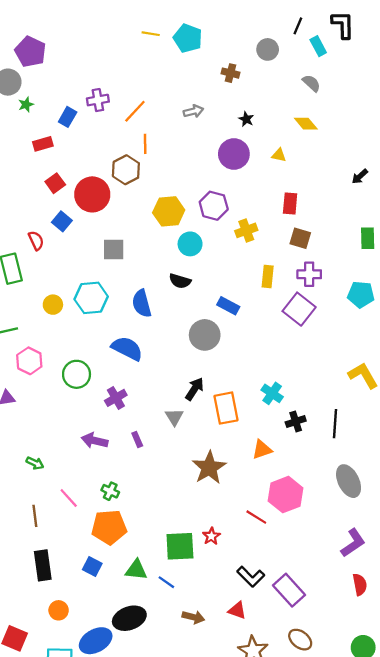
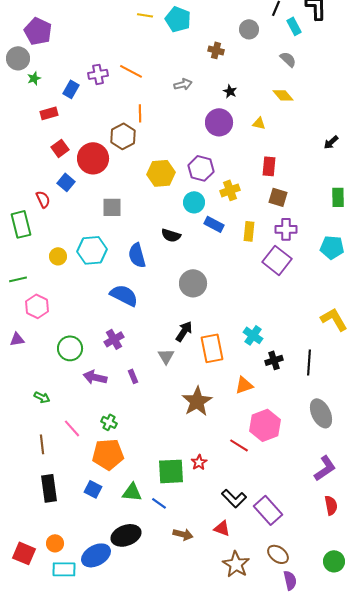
orange line: (135, 111) -> (131, 71), moved, turned 75
cyan circle: (190, 244) -> (194, 202), moved
blue rectangle: (228, 306) -> (214, 224), moved
green circle: (77, 374) -> (70, 348), moved
orange circle: (59, 610) -> (55, 543), moved

